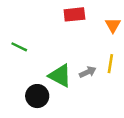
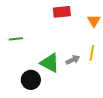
green line: (19, 47) -> (16, 39), turned -32

